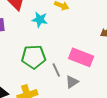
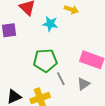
gray line: (56, 70) -> (61, 79), moved

